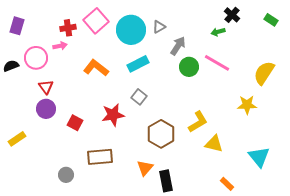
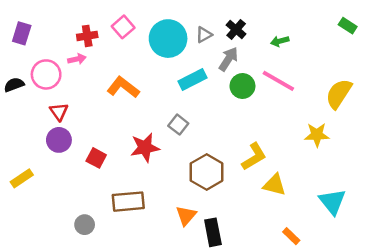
black cross: (232, 15) -> (236, 30), moved
pink square: (96, 21) -> (123, 27), size x0.7
cyan rectangle: (138, 64) -> (192, 80), moved

